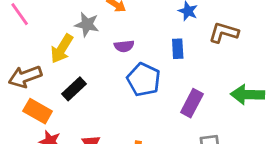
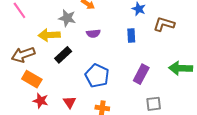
yellow arrow: (62, 49) -> (49, 35), turned 55
blue pentagon: (144, 80) -> (97, 76), moved
black rectangle: (74, 89) -> (63, 55), moved

